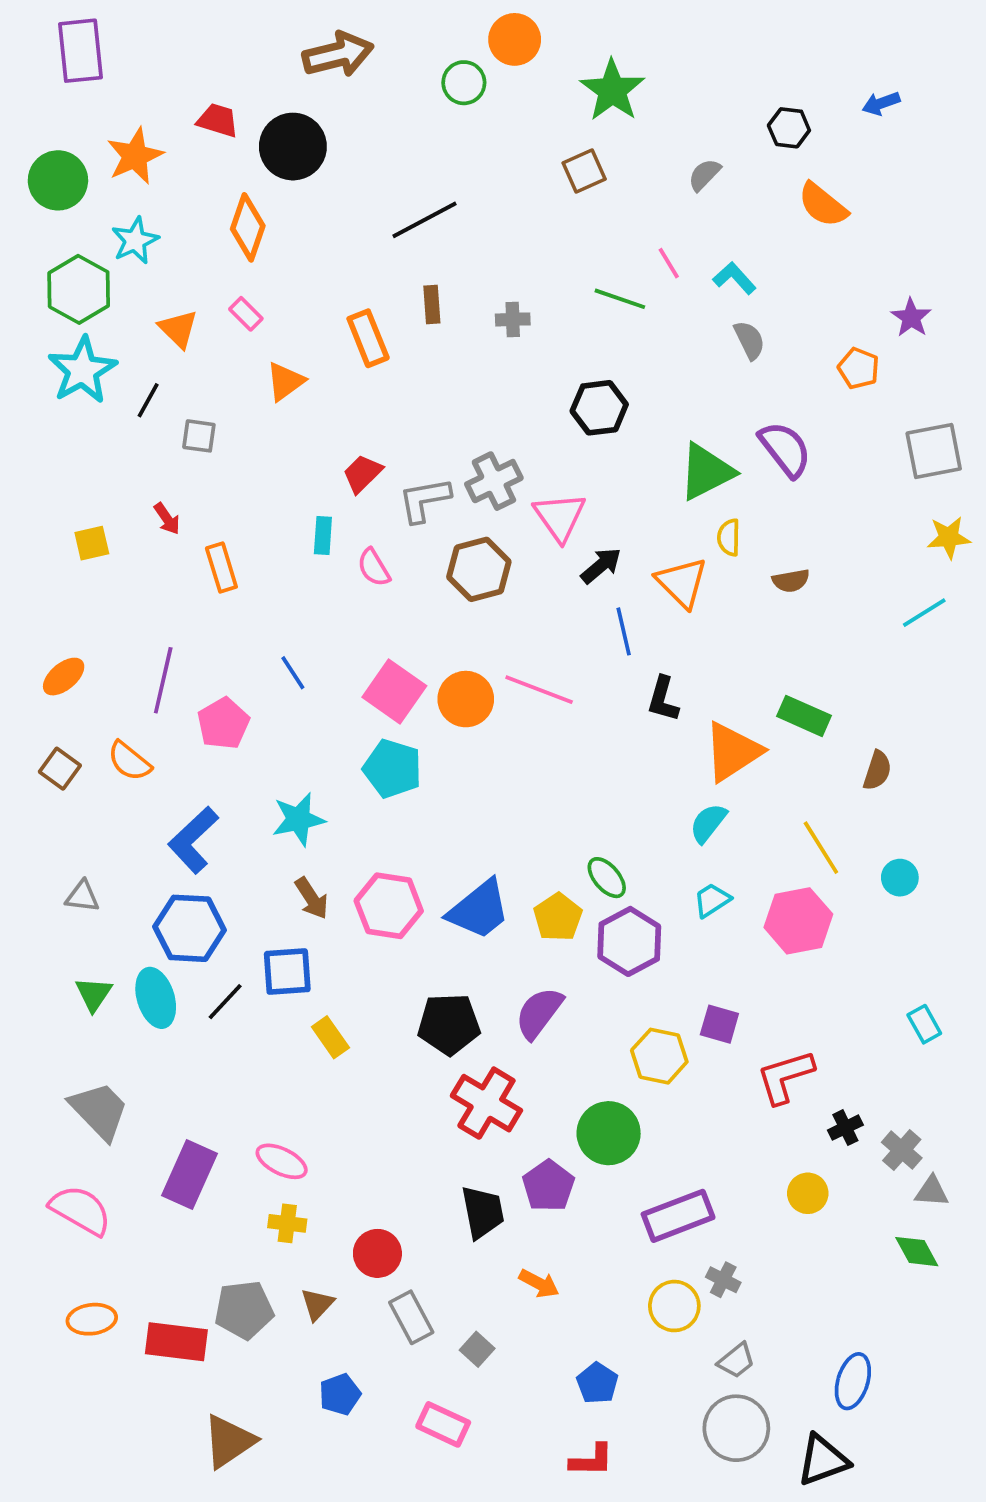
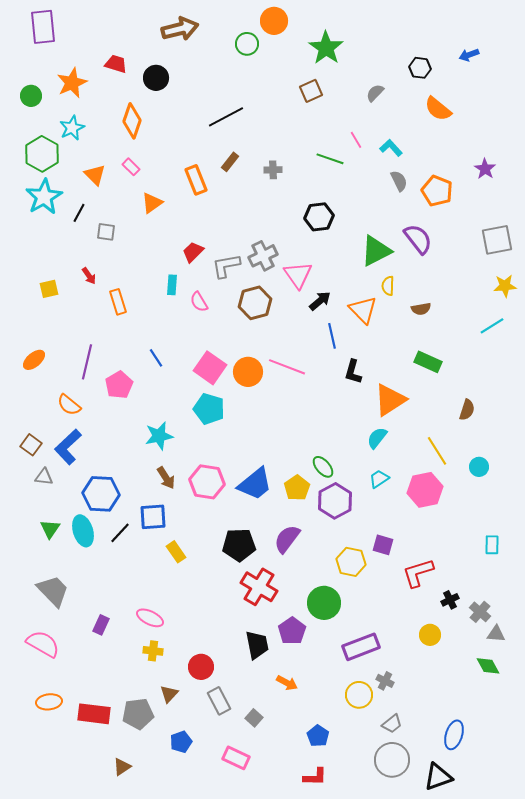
black circle: (293, 147) -> (156, 78), size x0.7
green circle: (58, 180) -> (31, 96), size x0.7
brown rectangle: (432, 304) -> (230, 162), turned 42
orange pentagon: (859, 368) -> (437, 191), moved, size x1.4
green rectangle: (804, 716) -> (428, 362), moved
brown square: (60, 769) -> (31, 445), moved
blue L-shape: (193, 840) -> (68, 447), moved
cyan rectangle: (924, 1024) -> (492, 545), turned 30
purple rectangle: (190, 1174) -> (101, 625), size x0.6
gray pentagon: (244, 1310) -> (138, 714), moved
brown triangle: (229, 1441) -> (122, 767), size x0.6

